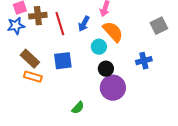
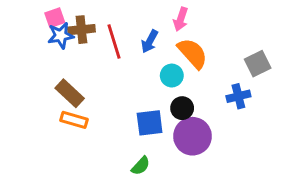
blue star: (16, 26) -> (61, 36), moved
gray square: (159, 26) -> (258, 64), moved
blue square: (63, 61) -> (150, 123), moved

